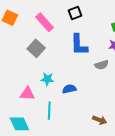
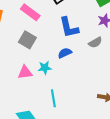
blue semicircle: (69, 89) -> (65, 53), moved
pink triangle: (27, 94) -> (25, 72), moved

